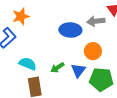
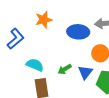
orange star: (21, 16) -> (44, 20), moved

